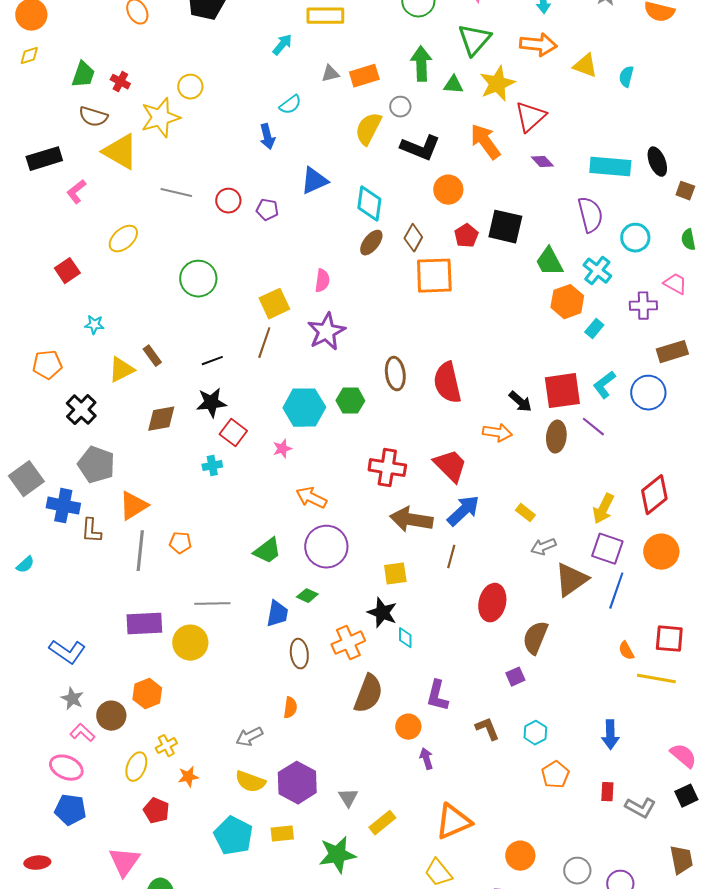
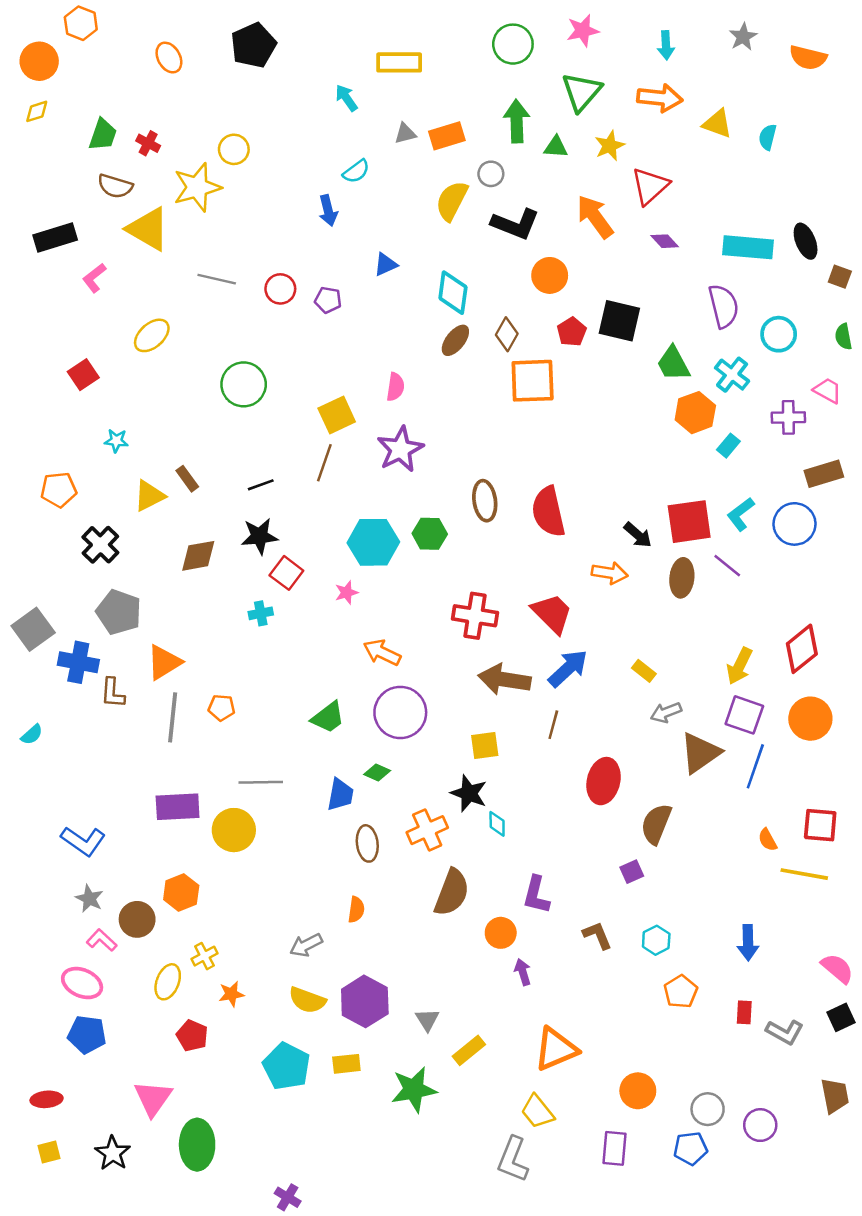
cyan arrow: (282, 45) -> (346, 98), turned -75
yellow star: (497, 84) -> (610, 146), size x0.7
blue triangle: (314, 181) -> (386, 264), size x0.7

